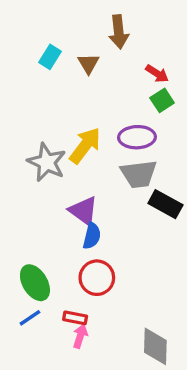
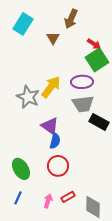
brown arrow: (119, 32) -> (71, 19), turned 30
cyan rectangle: (50, 57) -> (23, 24), moved, size x1.5
green square: (162, 100) -> (97, 60), size x1.6
blue line: (30, 318) -> (18, 198), moved, turned -32
red rectangle: (75, 318) -> (68, 197), moved, turned -40

